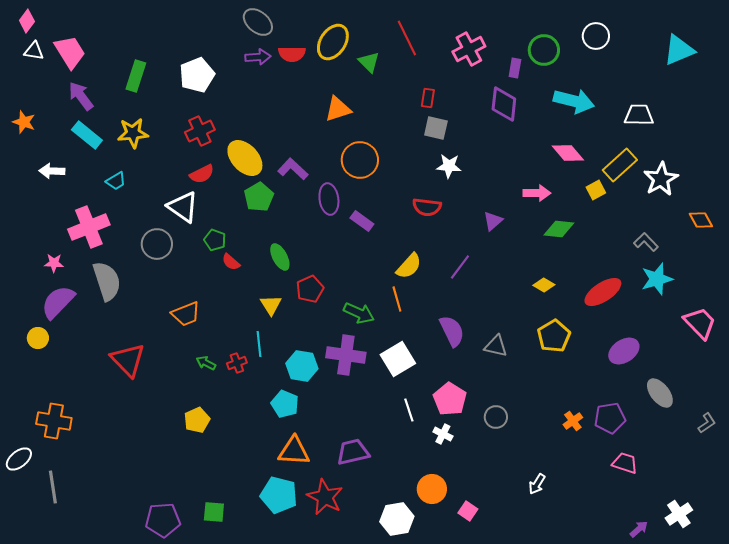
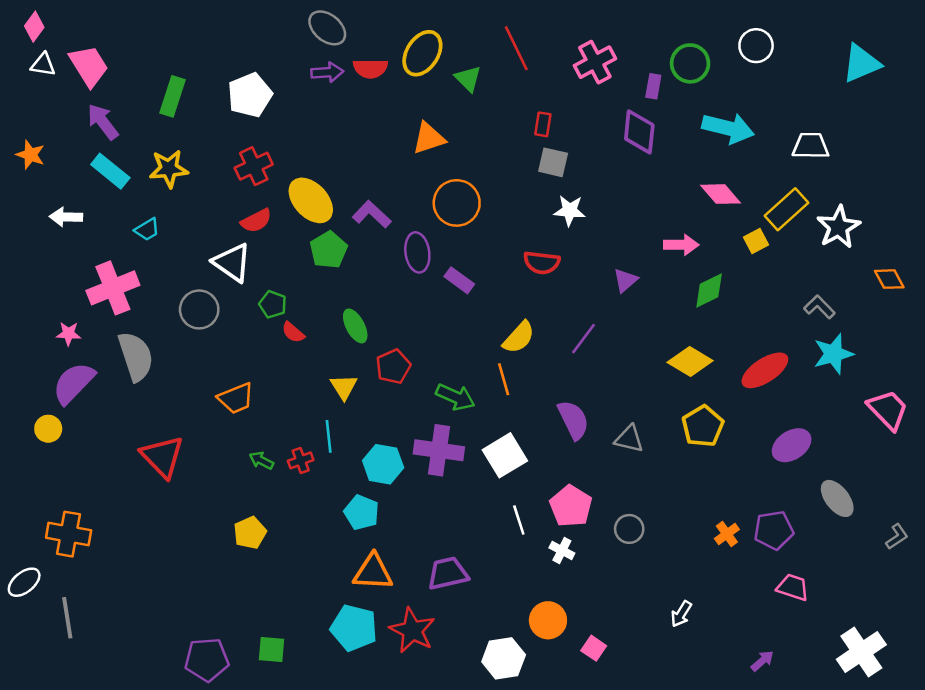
green diamond: (559, 229) -> (709, 290), turned -32
yellow diamond: (544, 285) -> (690, 361), size x1.6
white cross: (679, 514) -> (861, 652), size x1.4
purple arrow: (639, 529) -> (762, 661), moved

